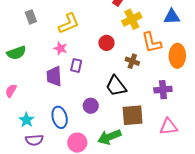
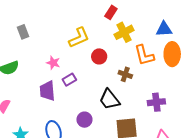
yellow L-shape: (69, 23) -> (79, 38), moved
orange ellipse: (177, 56) -> (172, 54), moved
purple rectangle: (76, 66) -> (69, 80), turned 48

